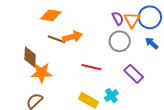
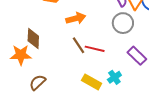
brown line: (57, 39) -> (79, 45), moved, turned 36
orange star: (42, 73) -> (21, 55), moved

